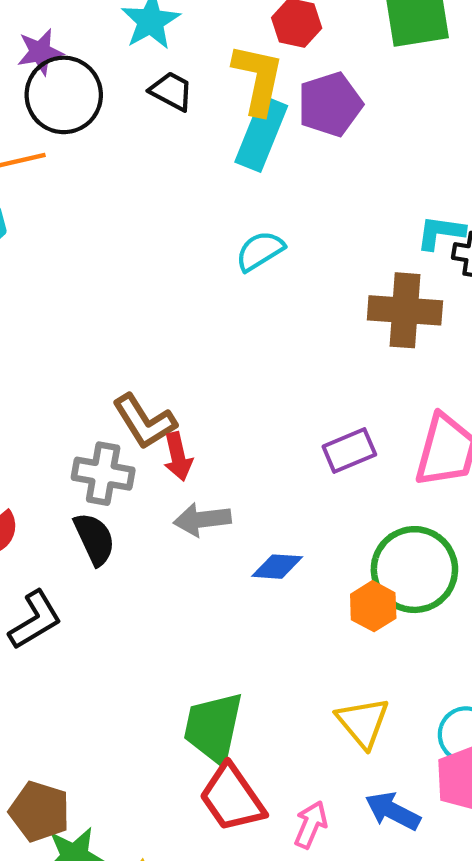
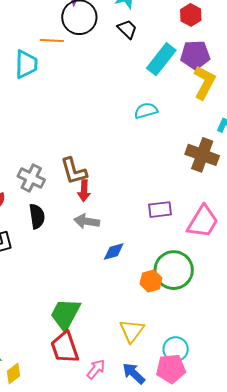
yellow L-shape: (258, 79) -> (204, 83), moved
gray cross: (103, 474) -> (31, 178), moved
blue diamond: (277, 567) -> (114, 251), turned -35

